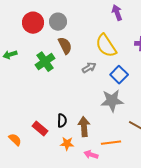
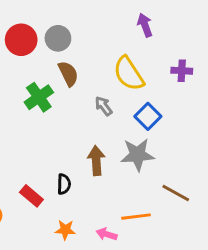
gray arrow: (89, 68) -> (104, 106), turned -96
brown arrow: (84, 127) -> (96, 161), moved
orange star: (67, 144) -> (65, 230), moved

